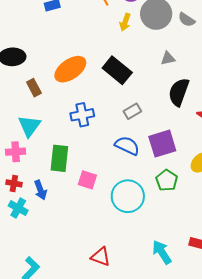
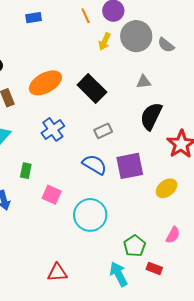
blue cross: (82, 115) -> (53, 129), turned -30
green rectangle: (59, 158) -> (26, 171), size x0.6
green pentagon: (167, 180) -> (135, 246), moved
red triangle: (101, 257) -> (57, 273), turned -30

